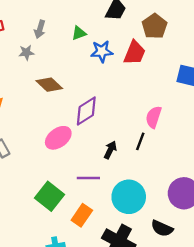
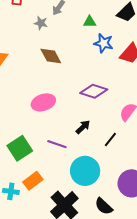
purple diamond: (86, 111) -> (94, 91), moved, turned 32
black line: (140, 141) -> (110, 139), moved
orange rectangle: (82, 215) -> (33, 181), moved

